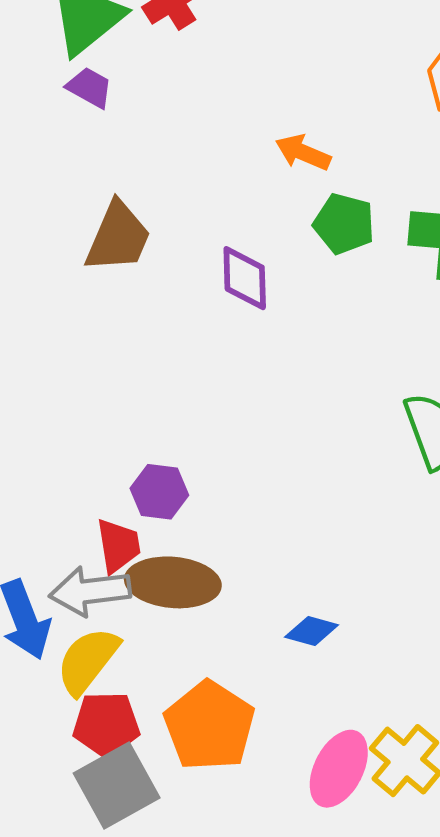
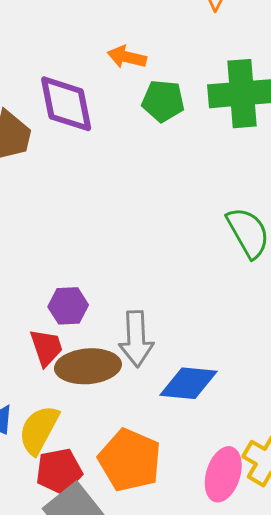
purple diamond: (245, 278) -> (66, 104), moved, size x1.4
gray arrow: (90, 591) -> (136, 339), moved, turned -76
blue diamond: (312, 631) -> (189, 383), size x1.6

